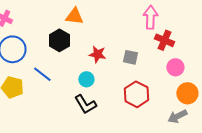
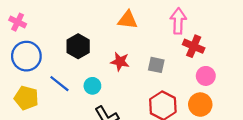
orange triangle: (74, 16) -> (128, 20), moved
cyan circle: (86, 79) -> (92, 86), moved
orange circle: (187, 93) -> (200, 105), moved

